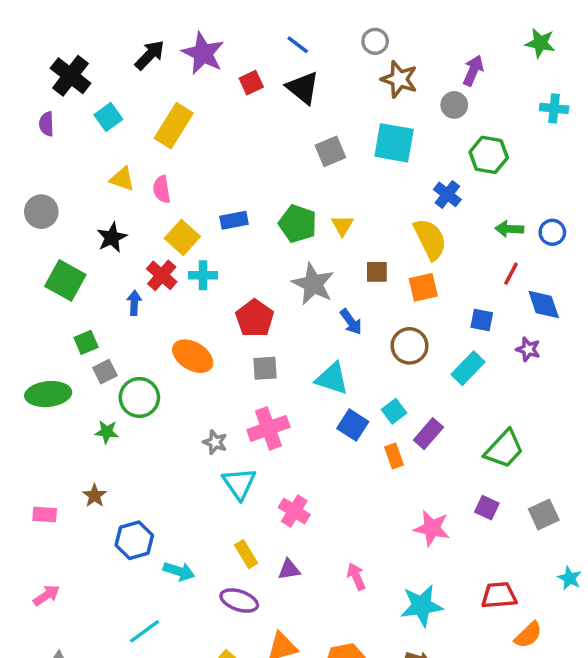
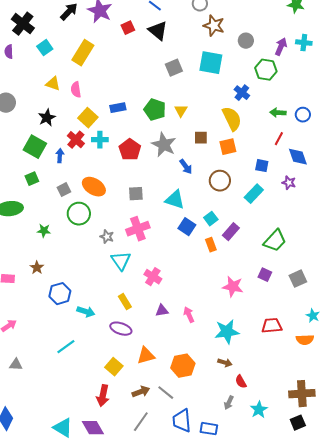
purple arrow: (473, 71) -> (281, 47), moved
green square: (65, 280) -> (35, 147), moved
red pentagon: (255, 318) -> (130, 150), moved
gray square: (105, 372) -> (64, 190), moved
green circle: (139, 397) -> (79, 214), moved
purple triangle: (289, 570) -> (162, 311), moved
orange semicircle: (528, 635) -> (305, 340), moved, turned 42

